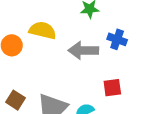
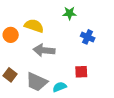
gray arrow: (83, 50) -> (44, 50), moved

